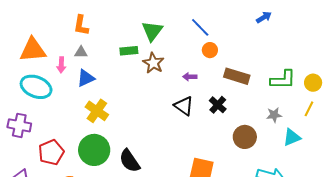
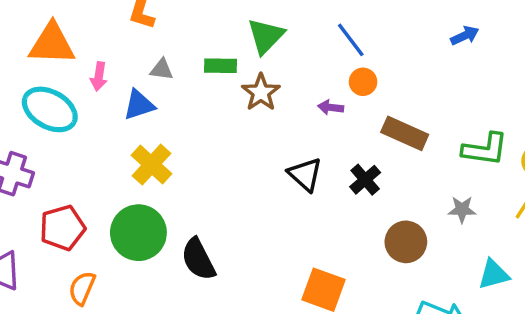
gray triangle: (81, 52) -> (162, 70), moved
purple arrow: (190, 77) -> (331, 107), moved
cyan triangle: (292, 137) -> (494, 274), moved

